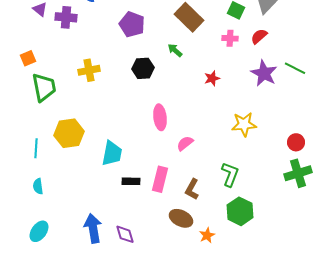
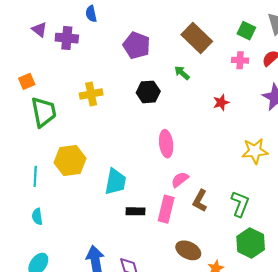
pink semicircle: (185, 143) -> (180, 180), moved
brown L-shape: (192, 189) -> (200, 201), moved

